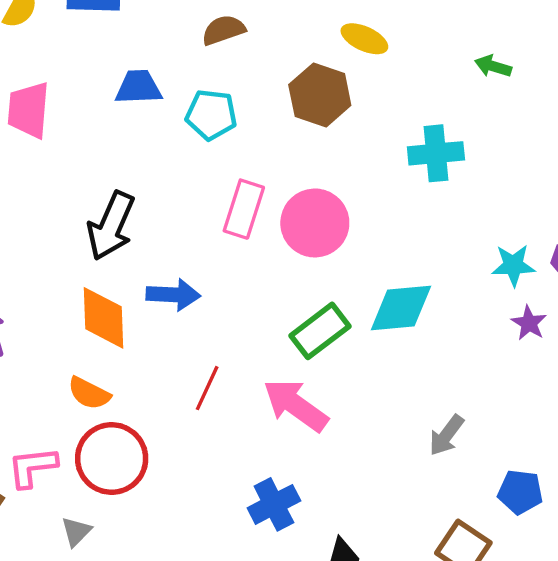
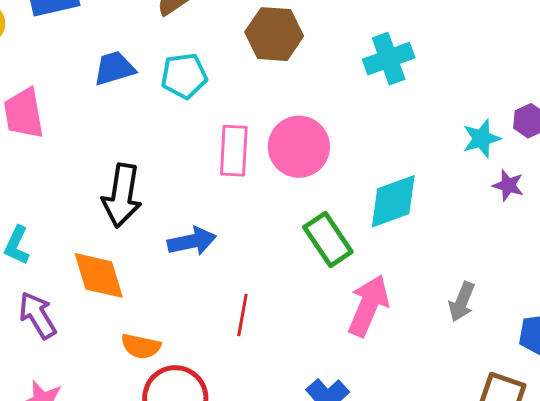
orange diamond: (104, 318) -> (99, 275), moved
green rectangle: (320, 331) -> (328, 240), turned -72
pink arrow: (296, 405) -> (368, 306), moved, turned 92

